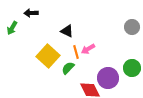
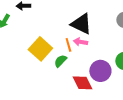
black triangle: (67, 31) -> (81, 24), moved, size x1.6
pink arrow: (88, 49) -> (80, 42), turned 40

